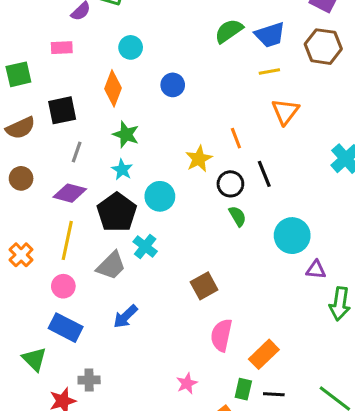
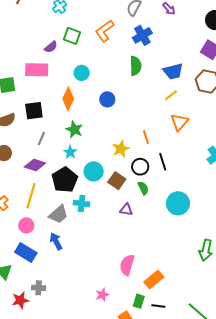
green semicircle: (229, 31) -> (135, 66), moved, turned 120
pink rectangle: (62, 48) -> (37, 70), size x1.6
yellow line: (269, 71) -> (171, 95), turned -32
cyan cross: (145, 247) -> (82, 203), turned -35
purple triangle: (316, 270) -> (126, 210), moved
brown square: (204, 286) -> (117, 181), moved, turned -30
blue arrow: (125, 316) -> (56, 241), moved, turned 102

